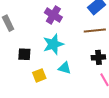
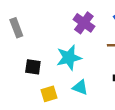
purple cross: (53, 15) -> (84, 23), moved

